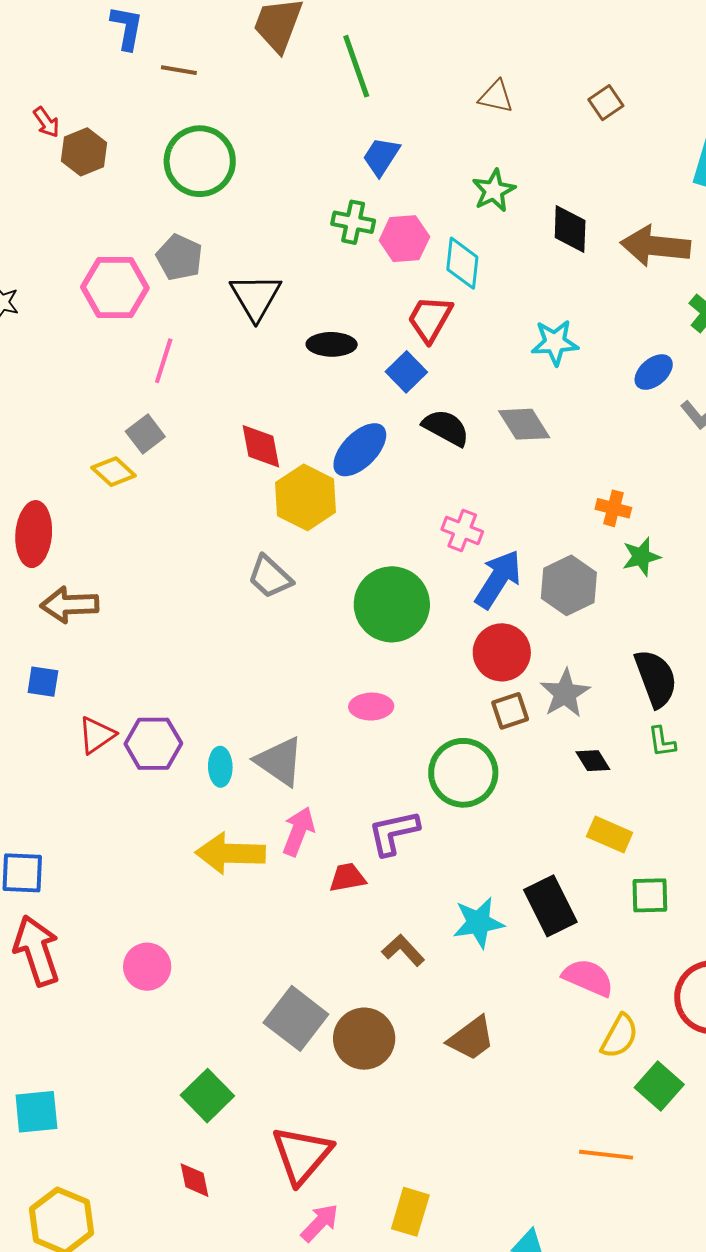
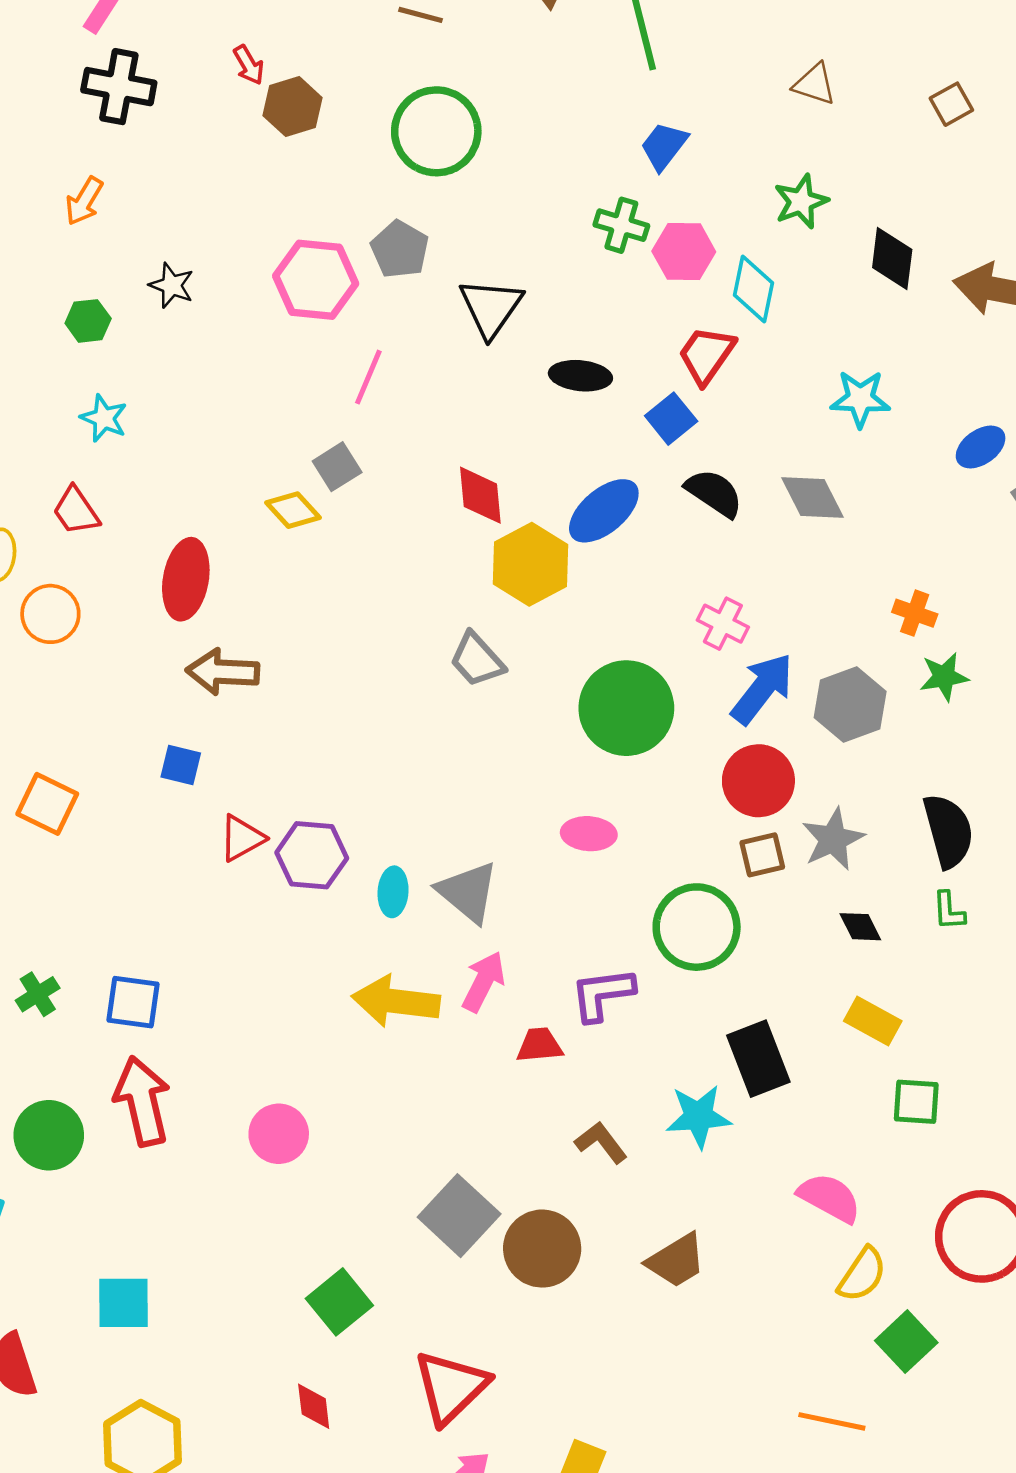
black rectangle: (550, 906) -> (758, 1059), moved

